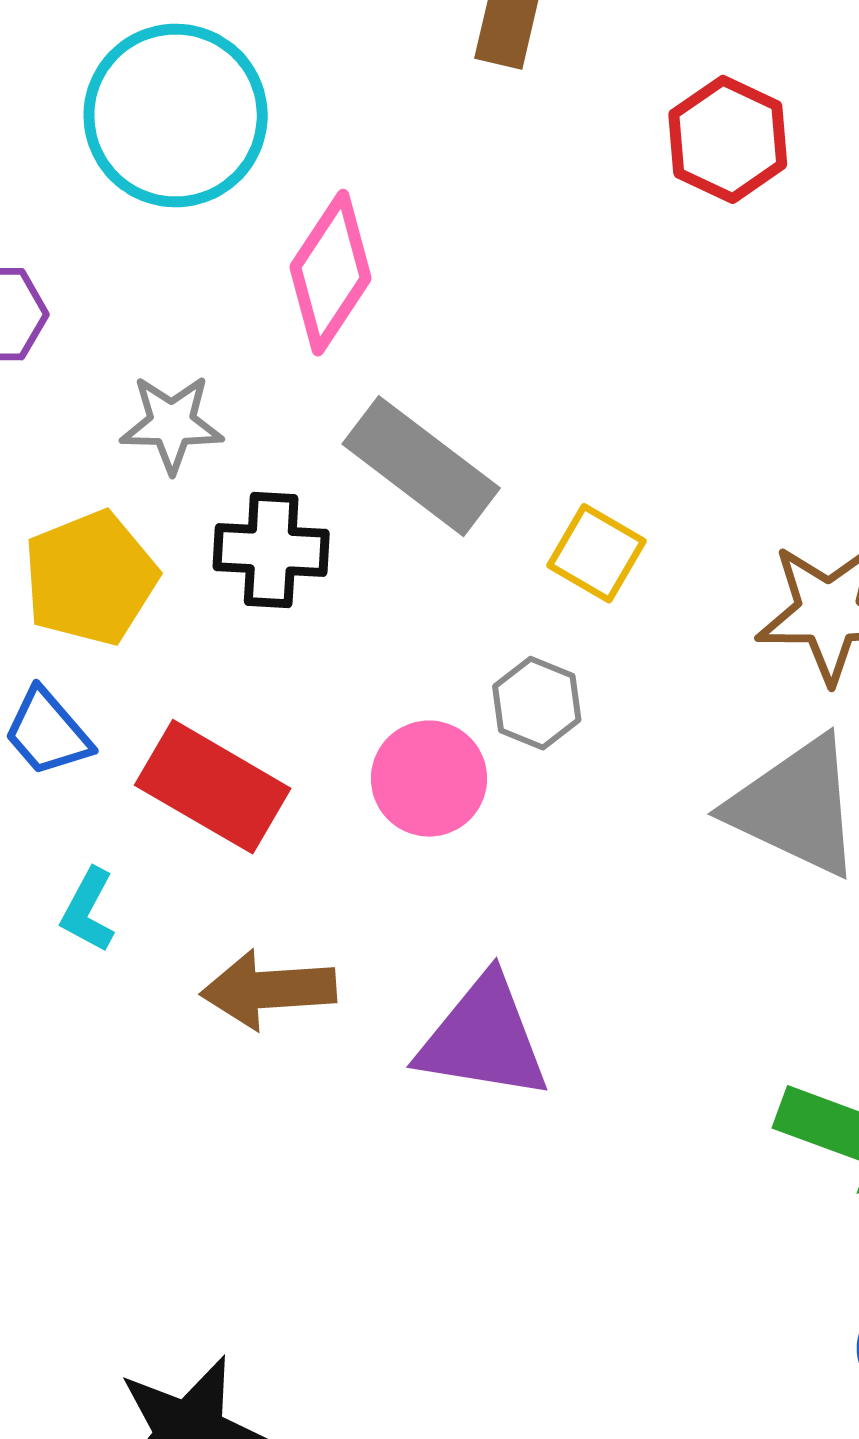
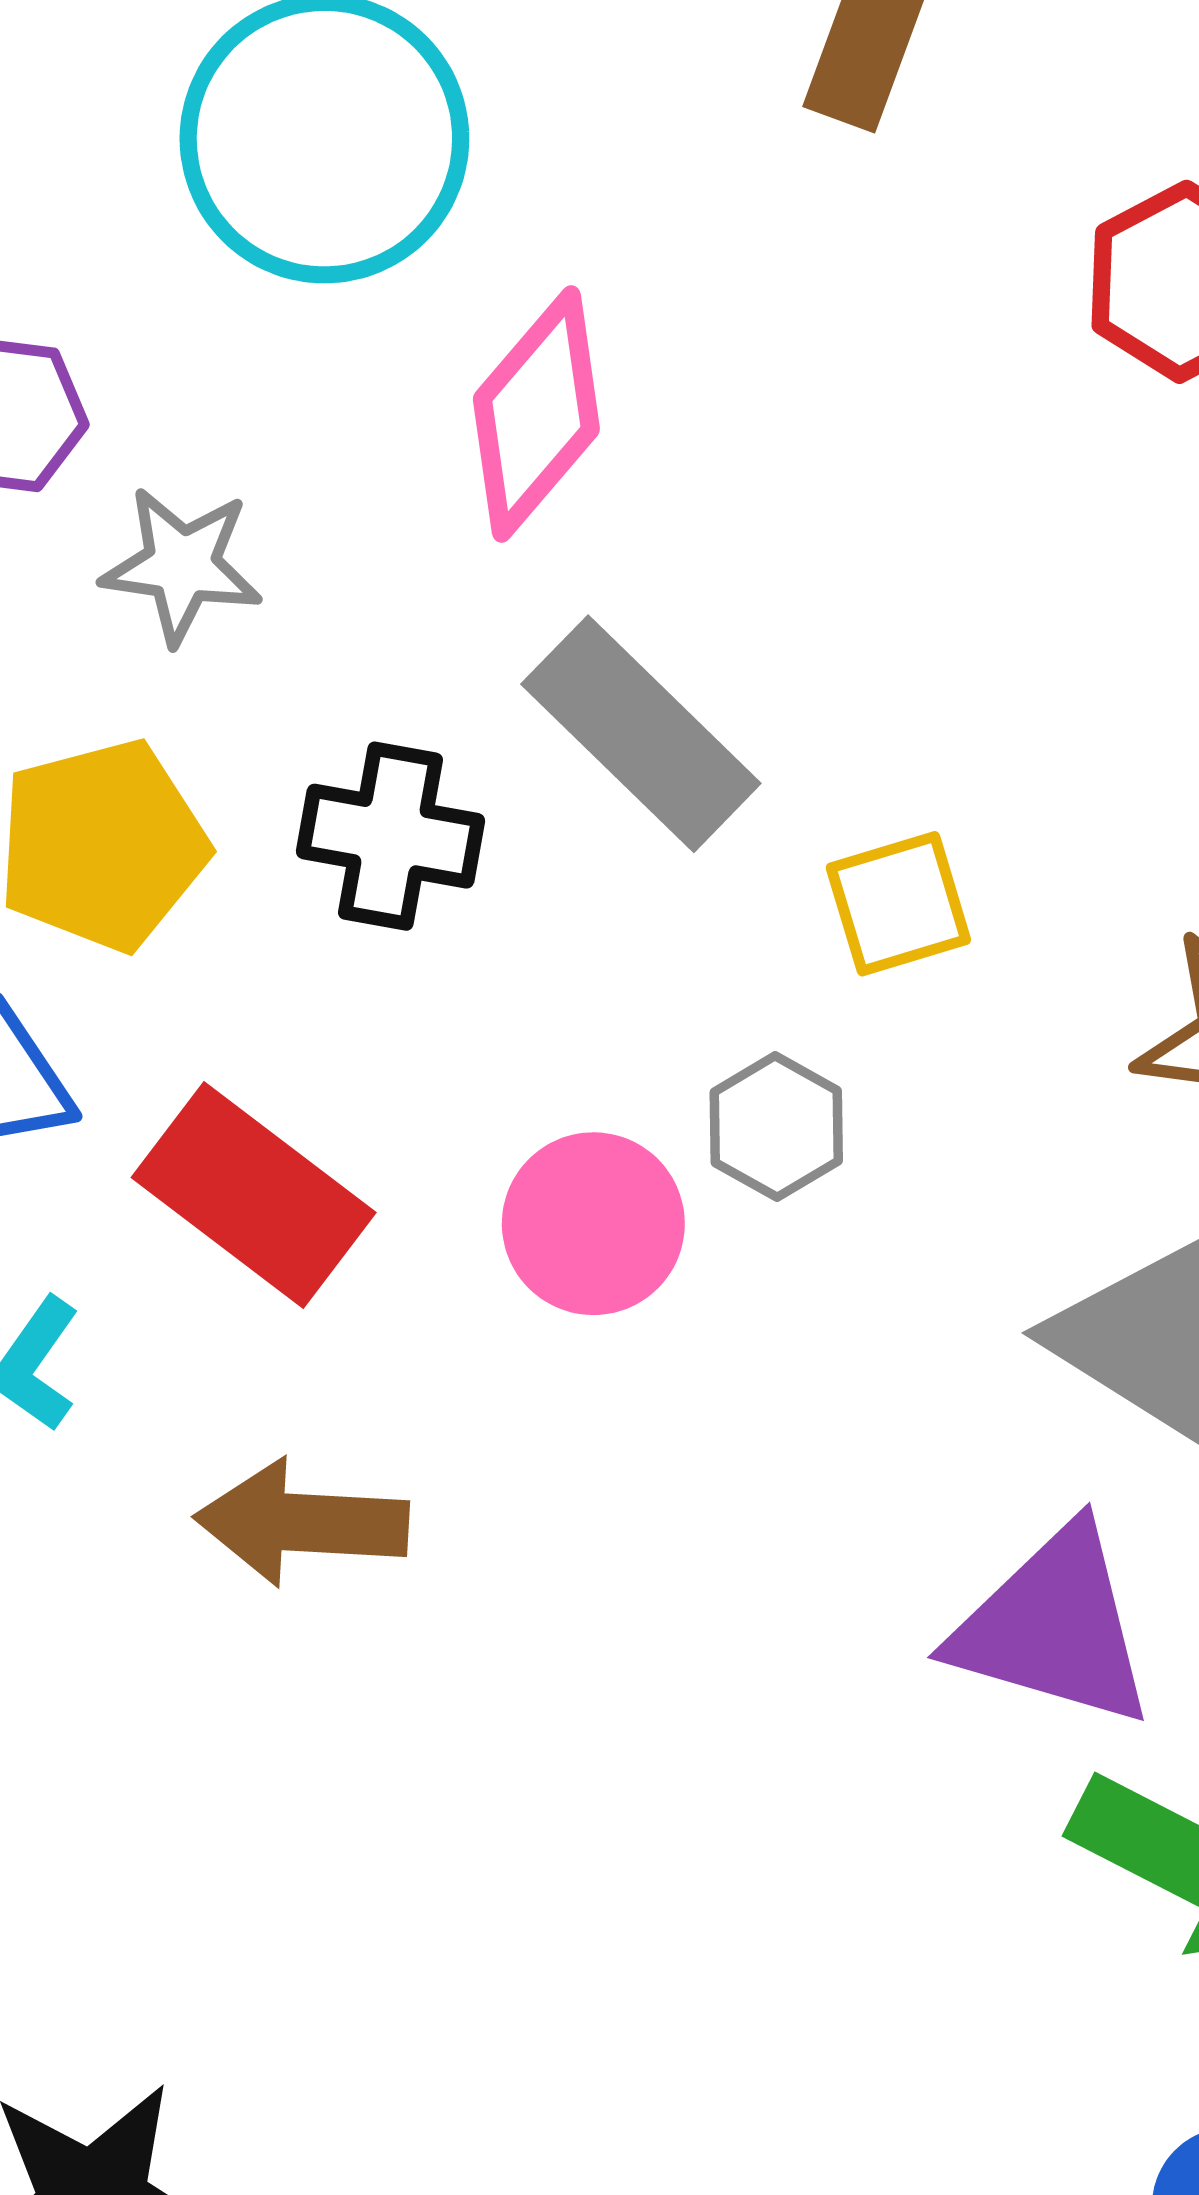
gray star: (172, 424) -> (182, 565), moved
yellow square: (597, 553) -> (898, 904), turned 36
purple triangle: (483, 1038) -> (1053, 1627), moved

